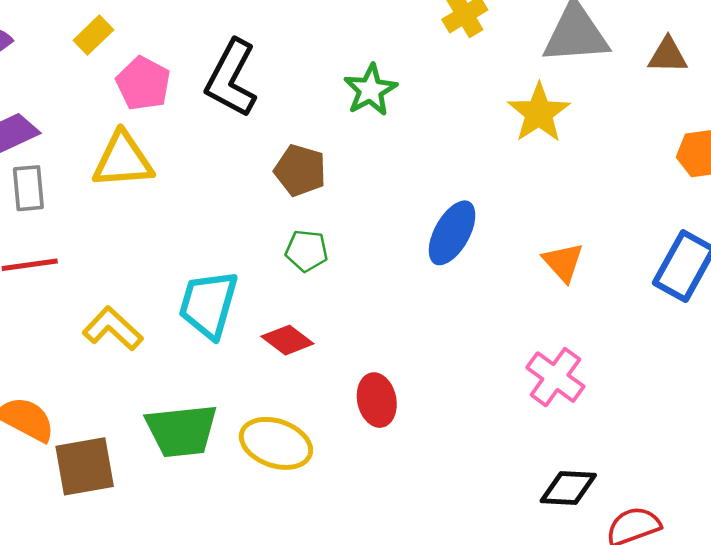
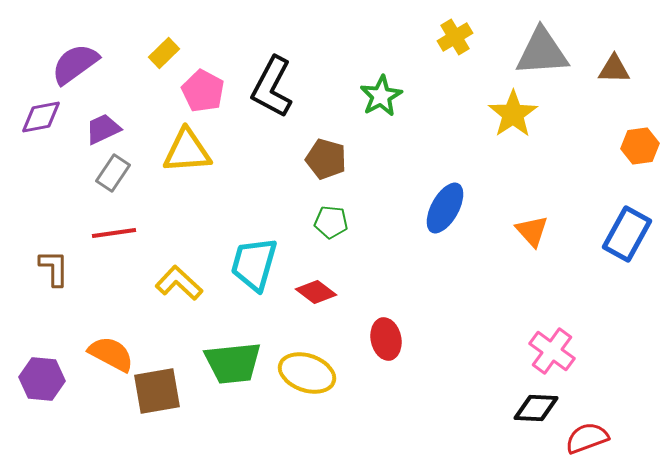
gray rectangle: (28, 188) -> (113, 173), turned 39
pink cross: (555, 377) -> (552, 351), moved

